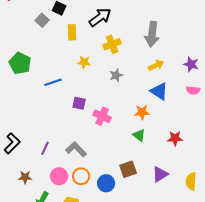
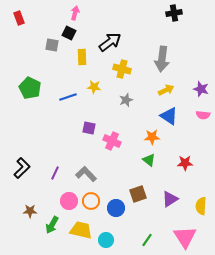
gray square: (42, 20) -> (52, 45), turned -32
yellow cross: (112, 44) -> (122, 69), turned 36
blue line: (53, 82) -> (68, 97), moved
brown star: (25, 177) -> (30, 211), moved

